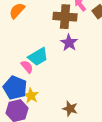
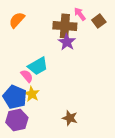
purple star: (69, 43) -> (67, 42), moved
yellow star: (31, 96) -> (32, 94), moved

